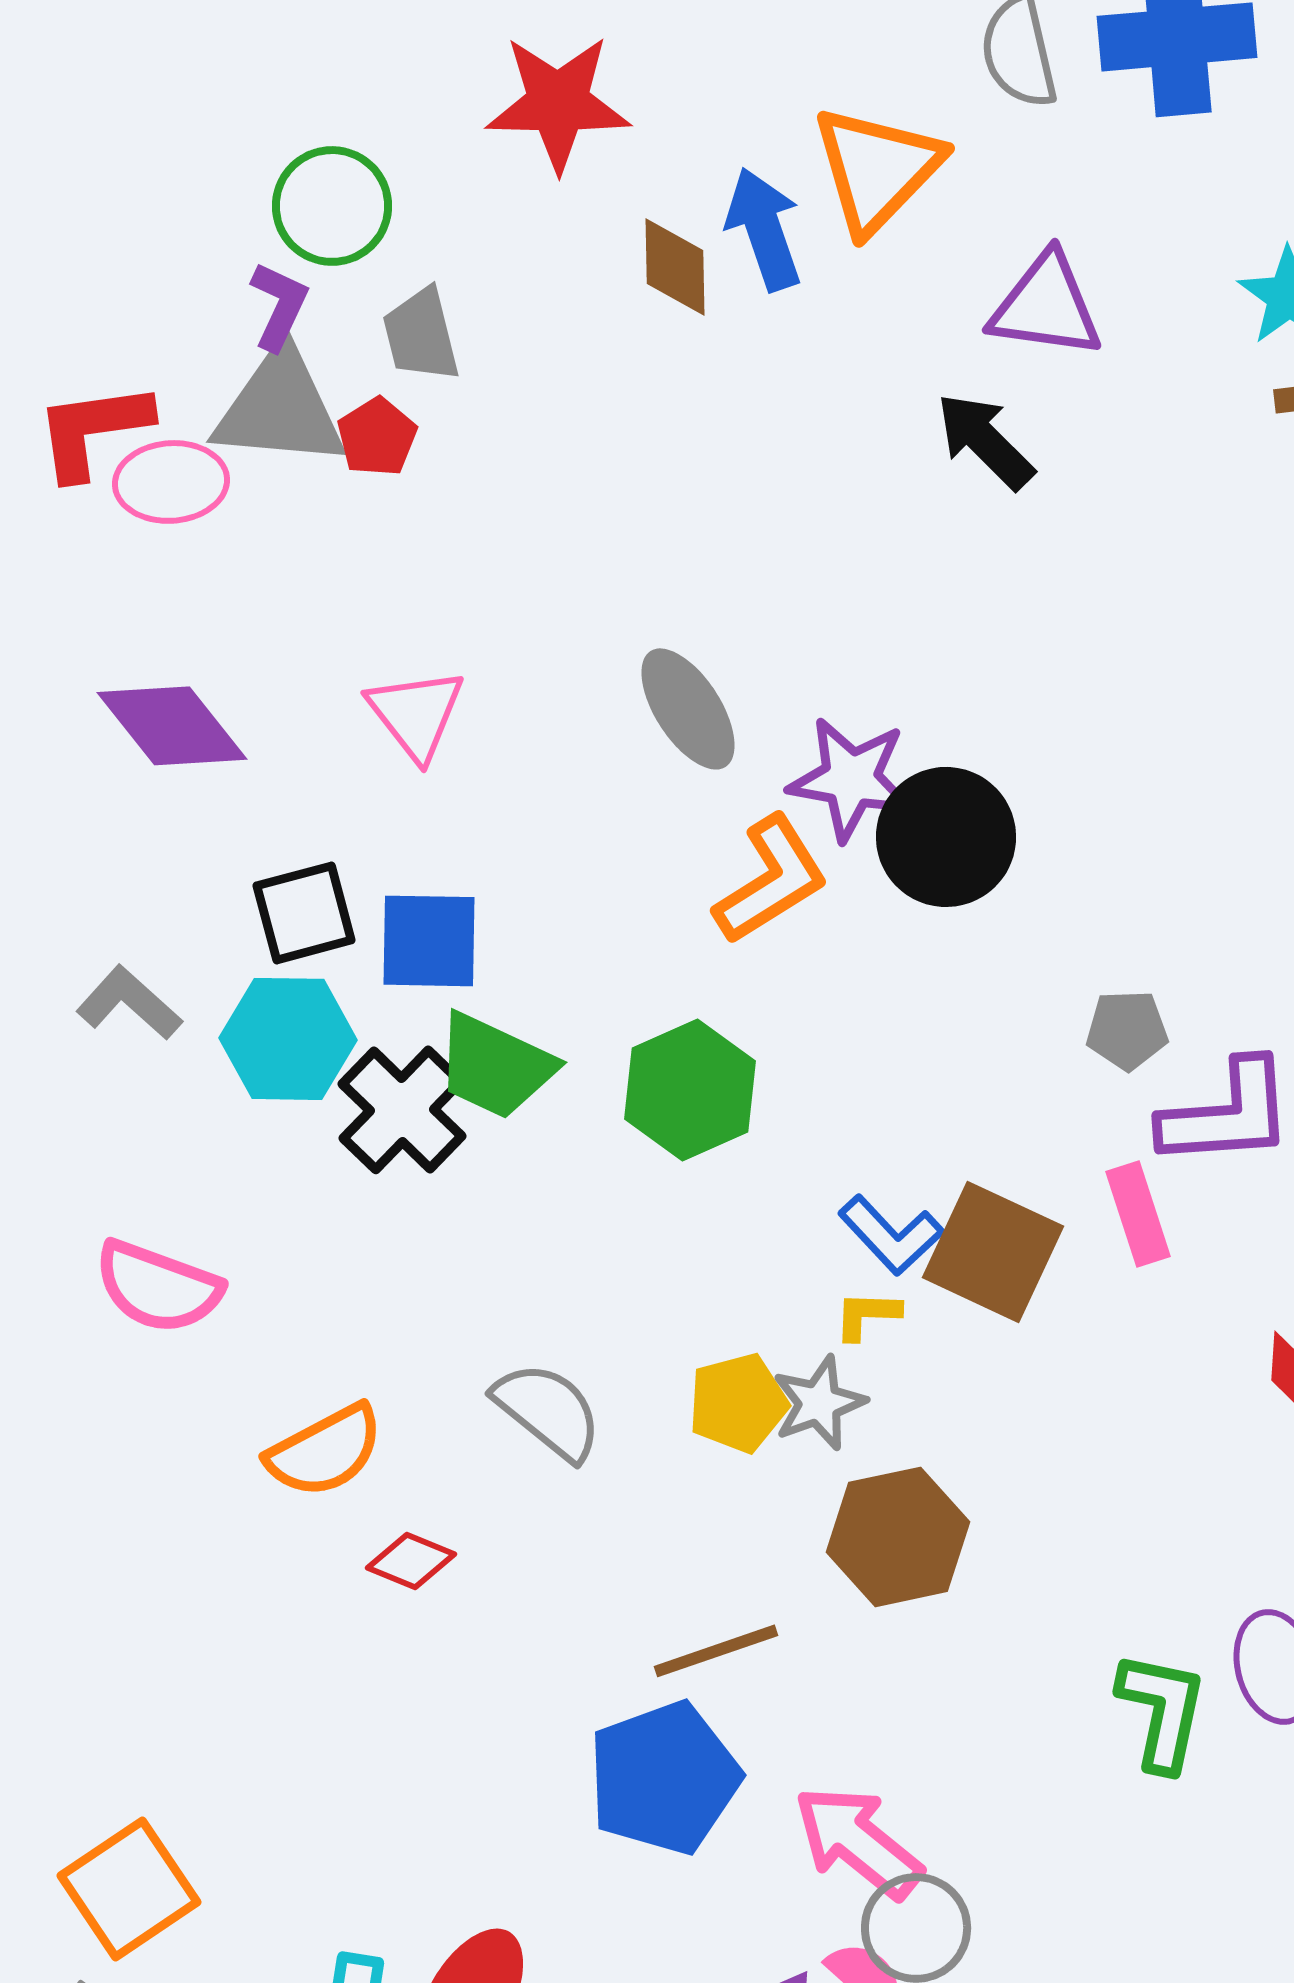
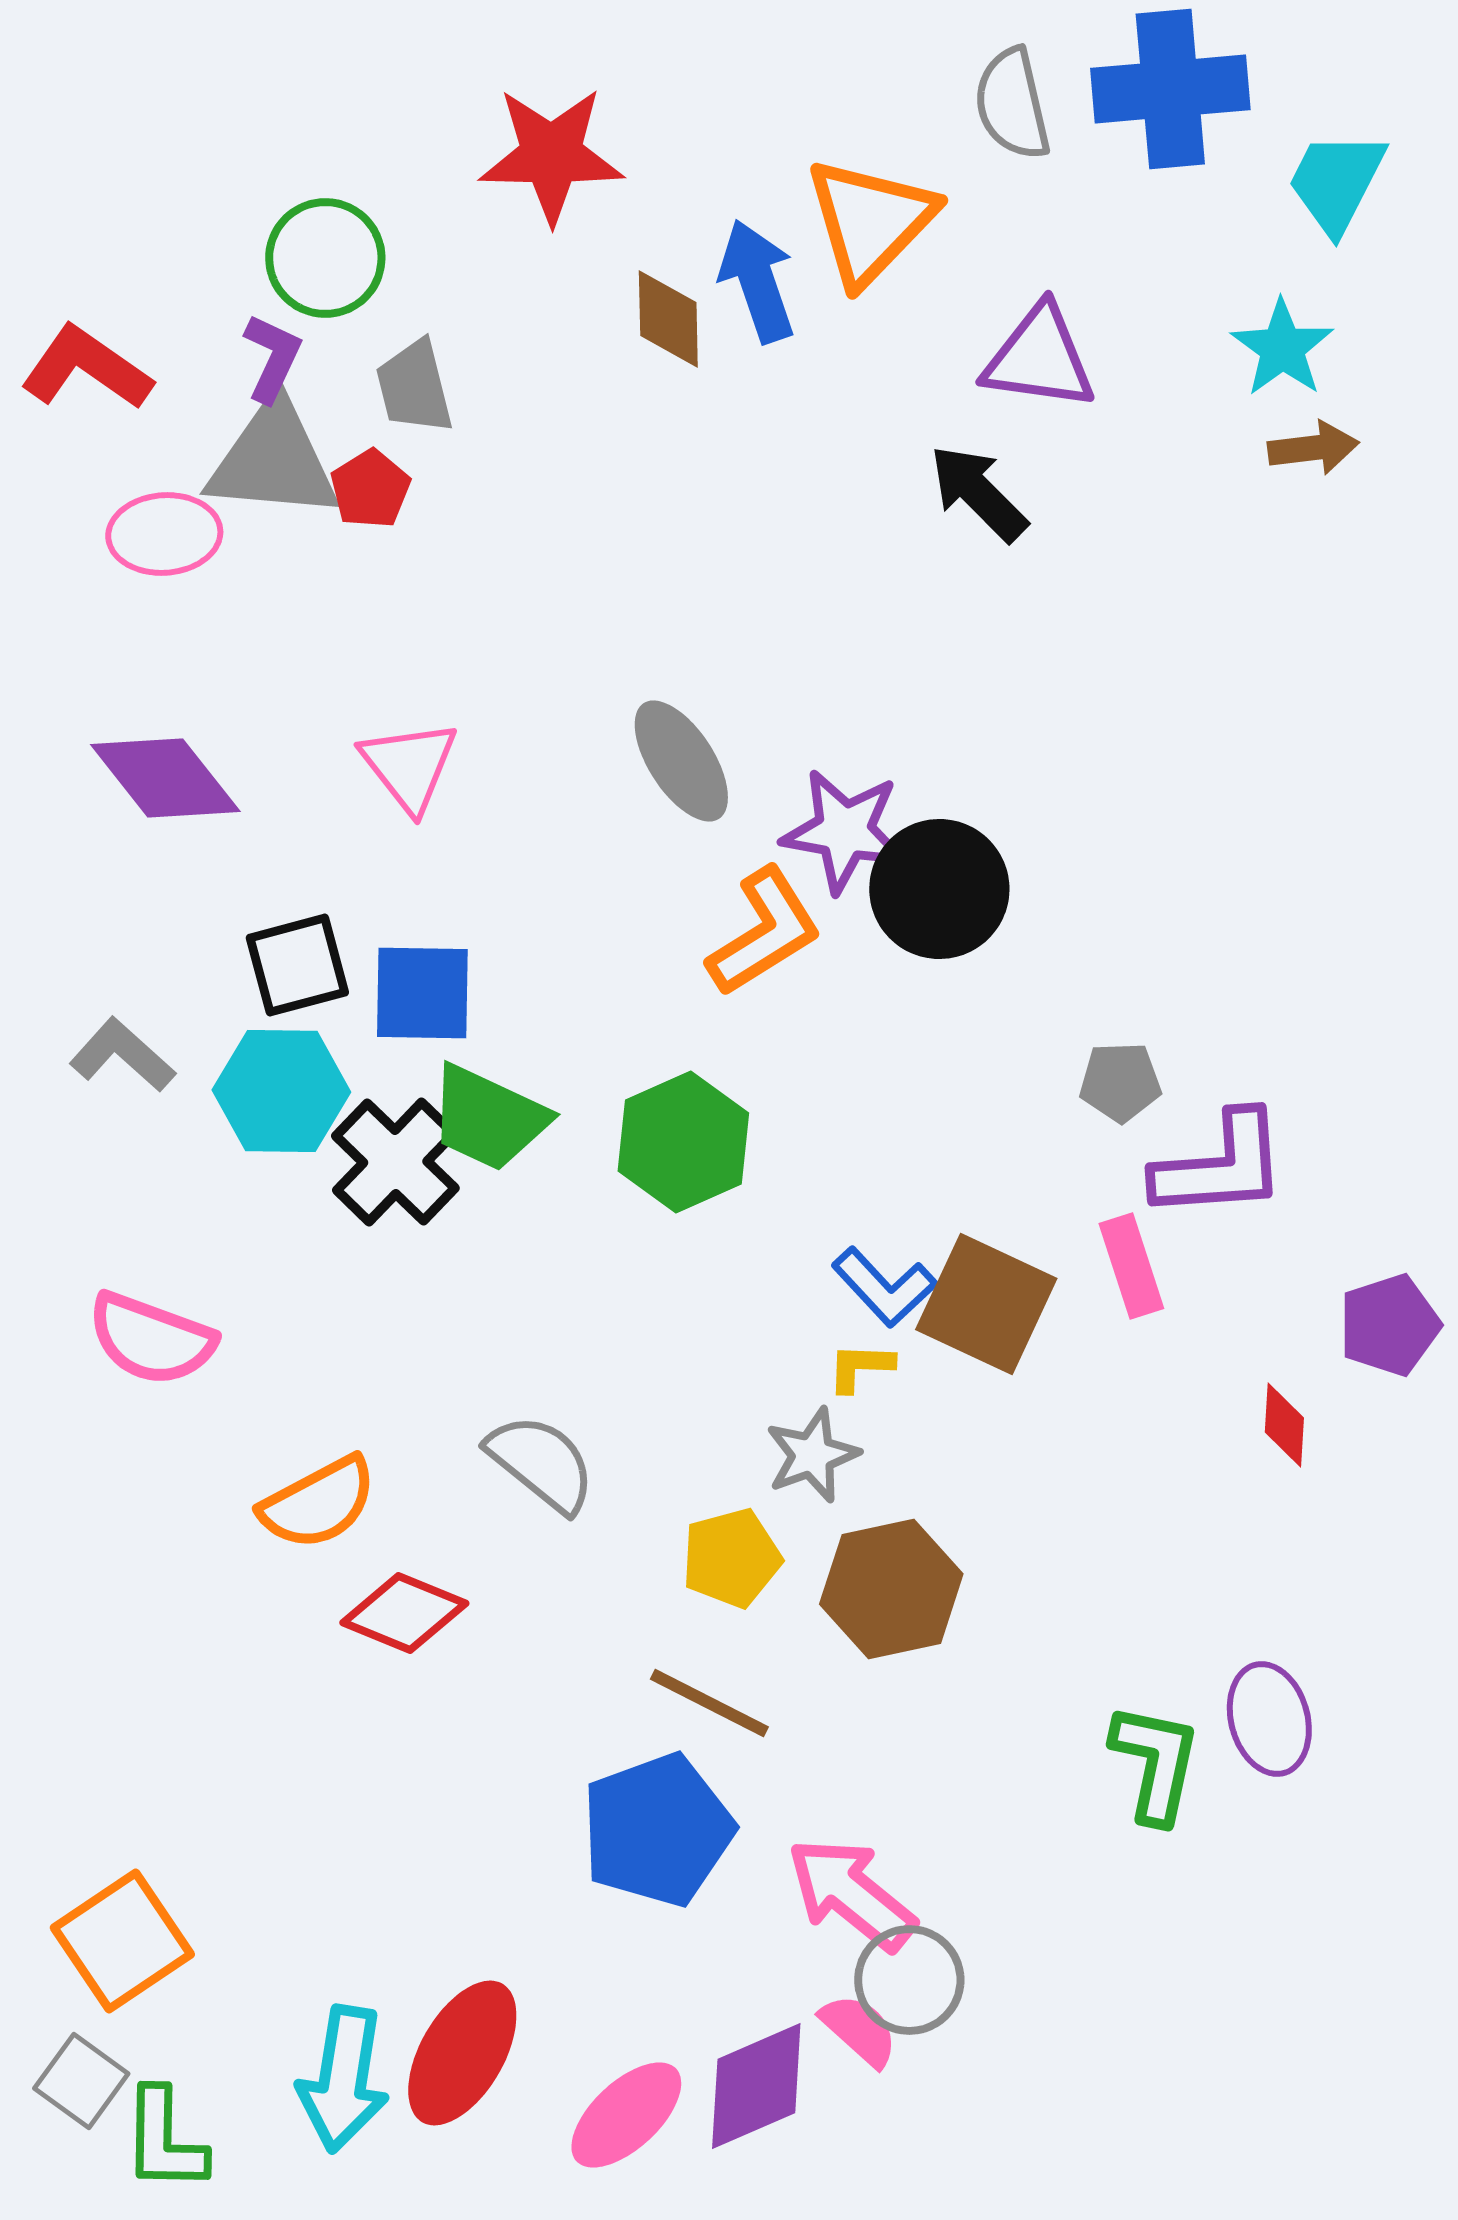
red L-shape: (93, 430) -> (86, 368), moved, turned 43
yellow pentagon: (738, 1403) -> (731, 1558), moved
red diamond: (411, 1561) -> (404, 1613), size x1.4
brown line: (716, 1651) -> (709, 1703), turned 46

